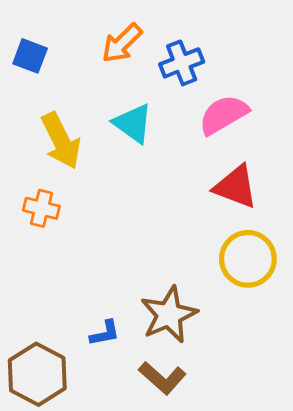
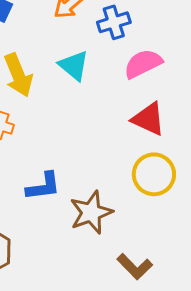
blue L-shape: (105, 333) -> (43, 186), moved, size x1.5
brown L-shape: (162, 378) -> (135, 267), moved

